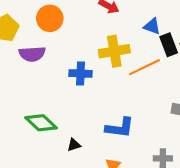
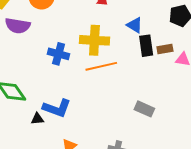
orange line: (144, 67) -> (101, 66), moved
blue L-shape: (120, 128) -> (57, 108), moved

